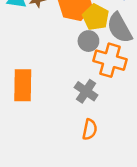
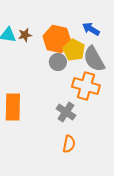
gray circle: (88, 41) -> (58, 62), moved

